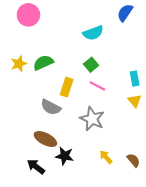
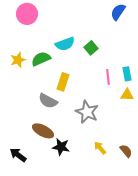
cyan semicircle: (93, 33) -> (65, 44), moved
green square: (91, 65) -> (91, 48), moved
pink line: (97, 86) -> (108, 77), moved, turned 56
yellow triangle: (135, 101) -> (127, 95), turned -48
black arrow: (36, 167) -> (18, 155), moved

